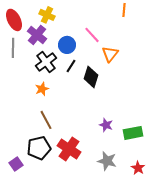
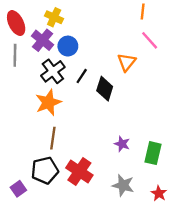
pink line: (92, 35) -> (150, 40), moved
blue circle: (67, 45) -> (68, 46), moved
orange star: (42, 89) -> (48, 102), size x1.6
brown line: (46, 120) -> (53, 138), turned 36
green rectangle: (133, 133) -> (153, 153), turned -66

